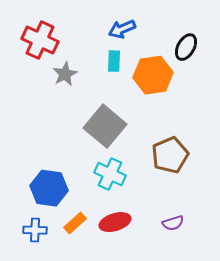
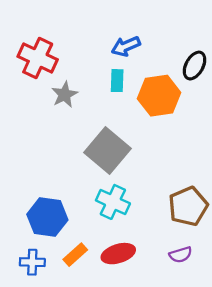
brown pentagon: (170, 155) -> (188, 206), moved

